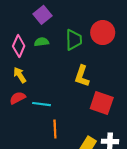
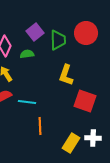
purple square: (43, 15) -> (35, 32), moved
green semicircle: (41, 42) -> (27, 54), moved

